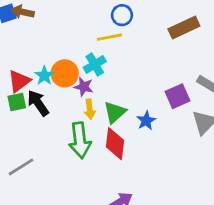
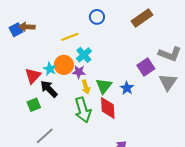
yellow line: (110, 37) -> (70, 37), moved
green square: (17, 102) -> (34, 105), moved

